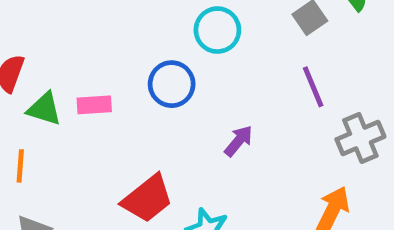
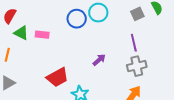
blue circle: (172, 84) -> (77, 19), moved
gray cross: (360, 138) -> (137, 66), moved

